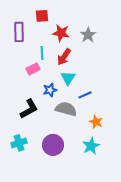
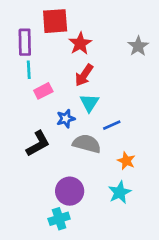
red square: (42, 16) -> (55, 21), size x1.5
red star: (61, 33) -> (80, 43), turned 30
gray star: (88, 35) -> (138, 46), moved
cyan line: (42, 53) -> (29, 70), moved
cyan cross: (19, 143) -> (59, 219), moved

